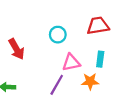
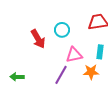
red arrow: (16, 49) -> (38, 39), moved

